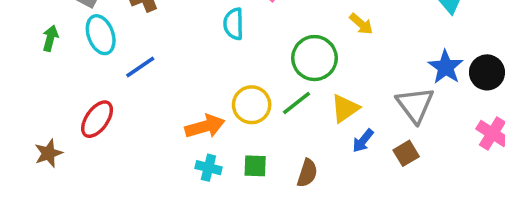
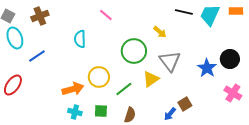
cyan semicircle: (234, 24) -> (80, 39), moved
blue star: (446, 67) -> (207, 68), moved
green line: (297, 103) -> (124, 89), moved
gray triangle: (415, 105) -> (170, 61), moved
blue arrow: (363, 141) -> (170, 114), moved

